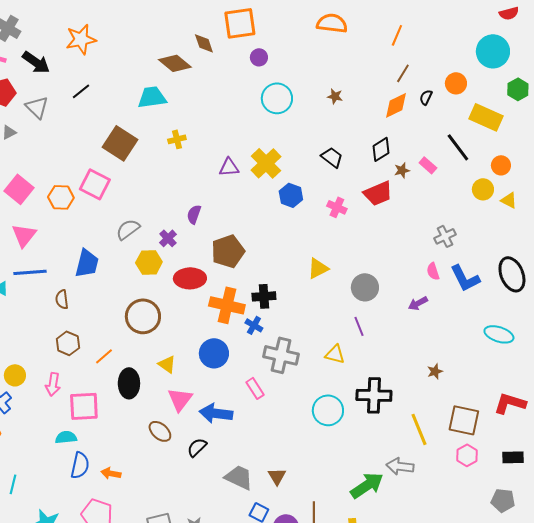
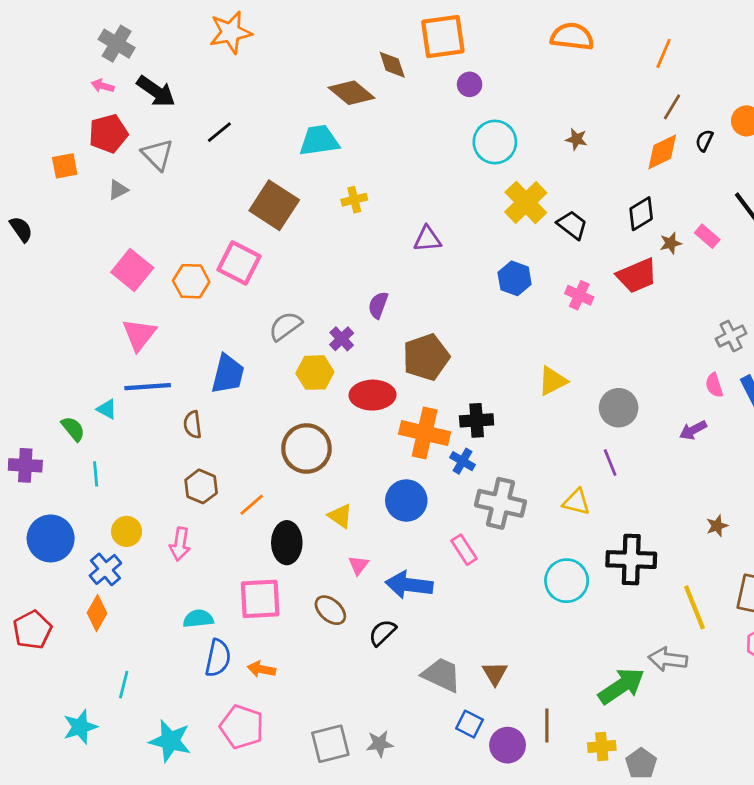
orange star: (81, 39) -> (231, 32), moved
yellow cross: (266, 163) -> (526, 202), moved
pink triangle: (180, 399) -> (358, 565), size x0.6
pink square: (84, 406) -> (260, 599), moved

